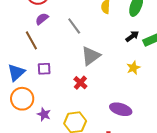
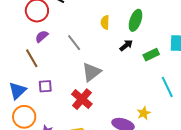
black arrow: (132, 36) -> (126, 45), moved
yellow star: (133, 68) -> (144, 113), moved
red cross: (80, 83) -> (82, 99), size x1.5

